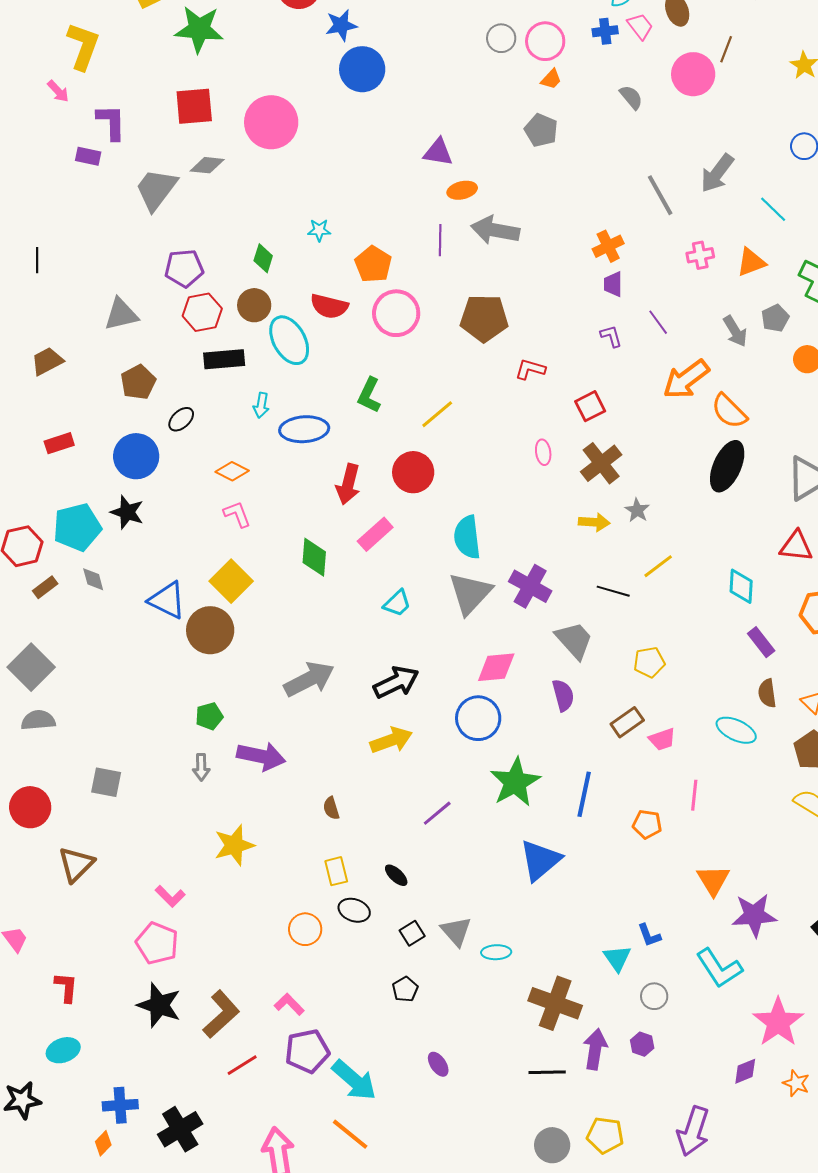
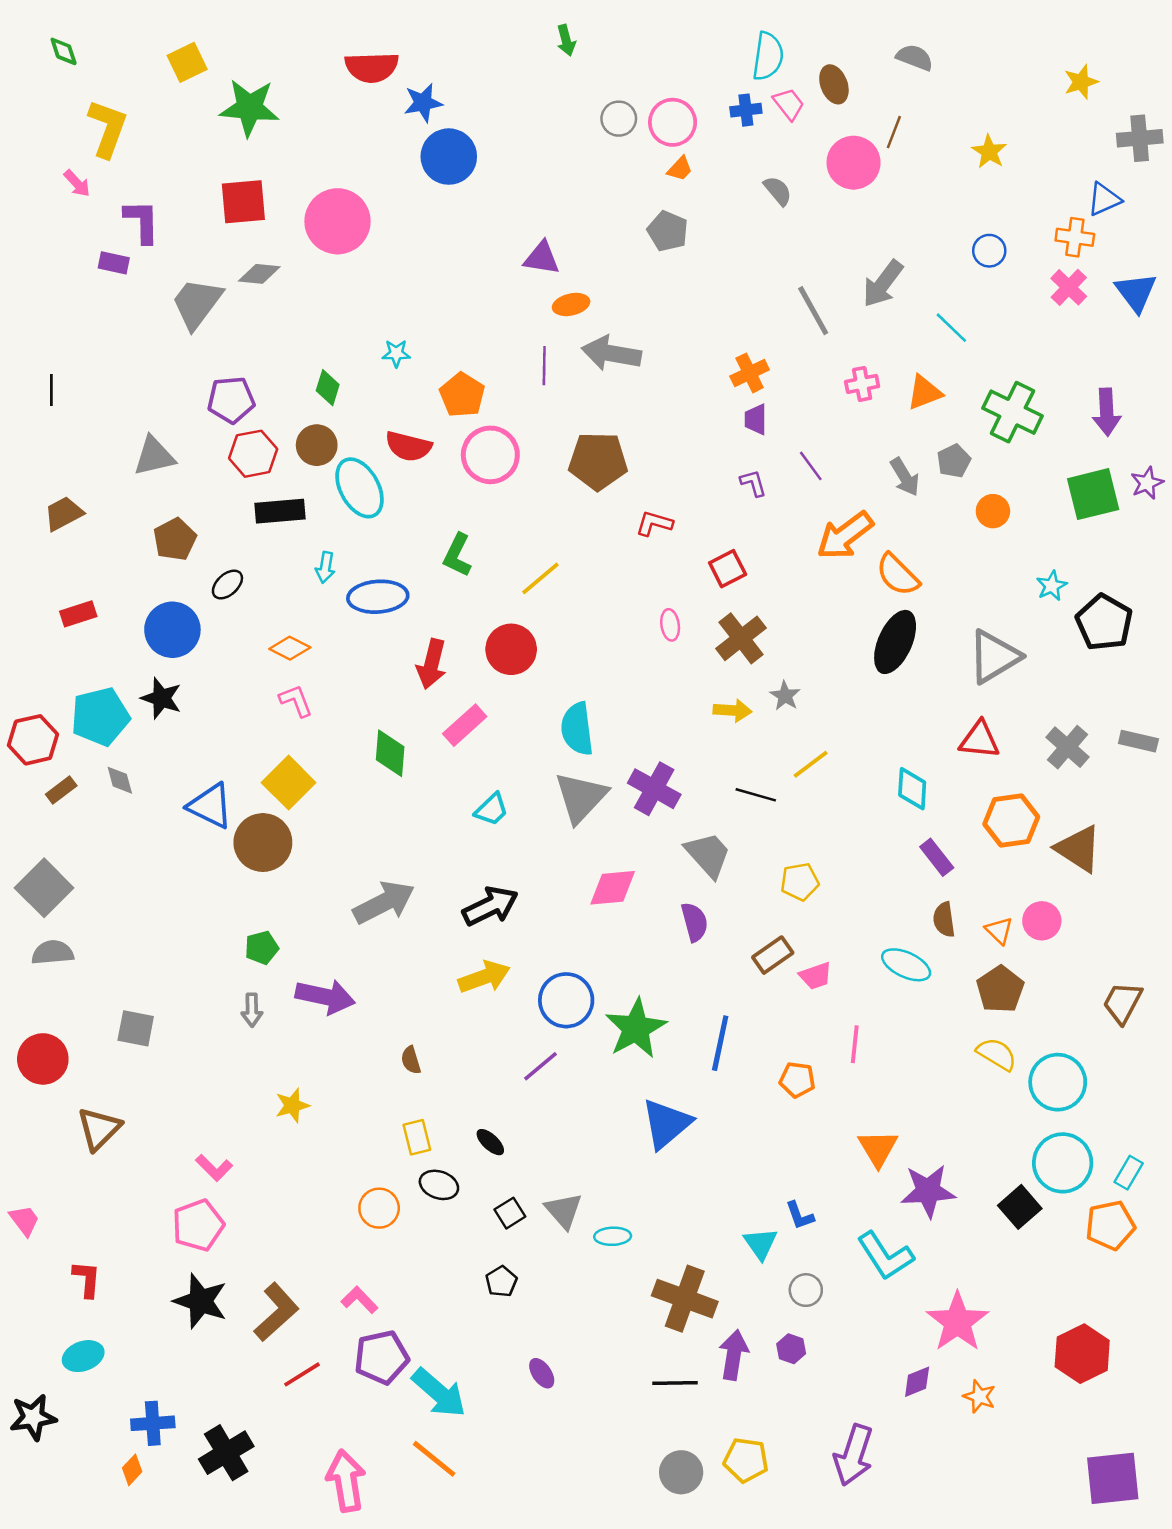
blue circle: (478, 718) -> (566, 1000), moved
yellow star: (234, 845) -> (292, 1105), size x0.7
pink pentagon: (157, 943) -> (198, 1225), turned 30

